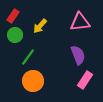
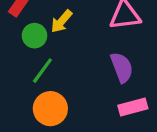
green circle: (15, 35) -> (34, 36), moved
pink rectangle: (85, 80) -> (133, 107), turned 42

